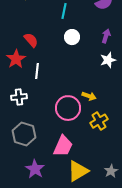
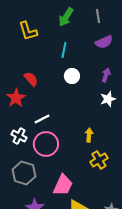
white line: (37, 71) -> (42, 119), moved, turned 56
yellow arrow: (89, 96) -> (89, 135), turned -104
white cross: (19, 97) -> (19, 136), turned 35
pink circle: (68, 108) -> (46, 144), moved

